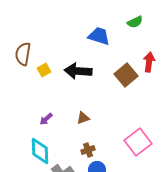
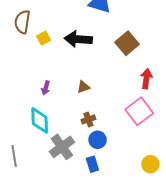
red arrow: (149, 62) -> (146, 79), moved
purple arrow: (46, 119) -> (46, 88), turned -32

